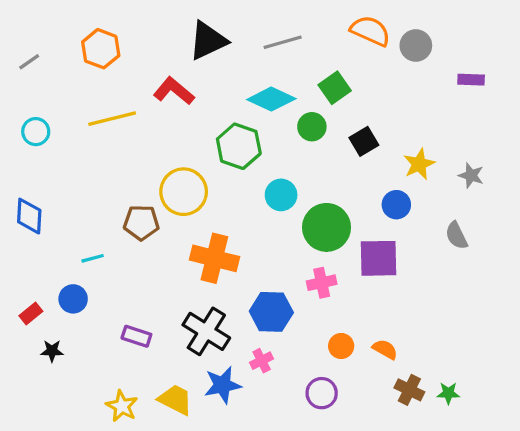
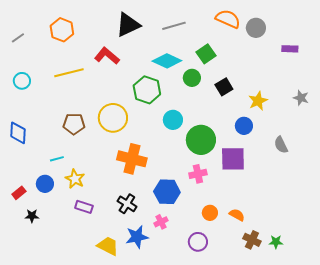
gray star: (471, 175) -> (301, 98), moved
brown pentagon: (141, 223) -> (74, 124), moved
black cross: (206, 331) -> (127, 204), size x0.7
yellow star: (122, 406) -> (75, 179), moved

